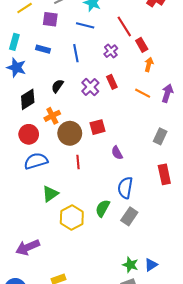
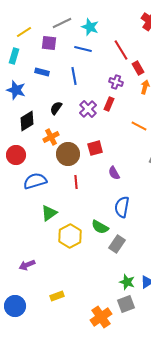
cyan rectangle: (14, 42) -> (14, 56), moved
purple cross: (111, 51) -> (116, 82), moved, turned -32
red rectangle: (112, 82) -> (109, 104), turned 48
orange line: (143, 93) -> (139, 126), moved
red circle: (29, 134) -> (16, 155), moved
green semicircle: (103, 208) -> (100, 227), turned -90
gray rectangle: (129, 216) -> (117, 244), moved
purple arrow: (28, 247) -> (27, 265), size x0.7

